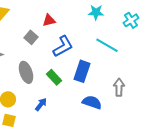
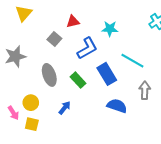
cyan star: (96, 12) -> (110, 29), moved
cyan line: (107, 45) -> (132, 61), moved
blue rectangle: (82, 71) -> (107, 74), turned -50

